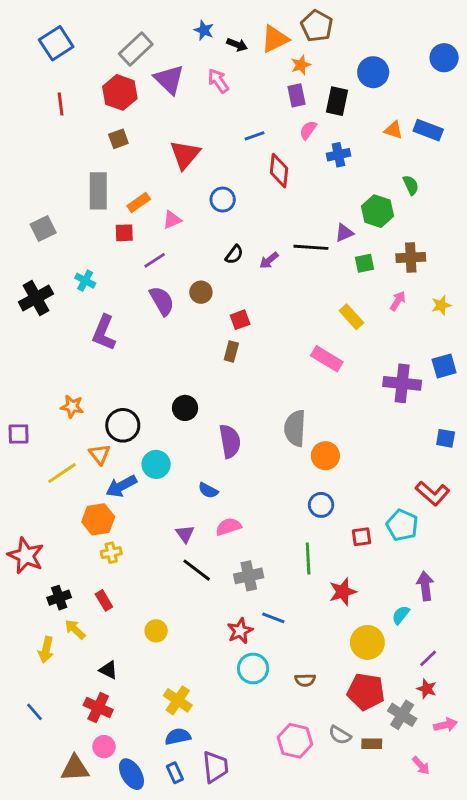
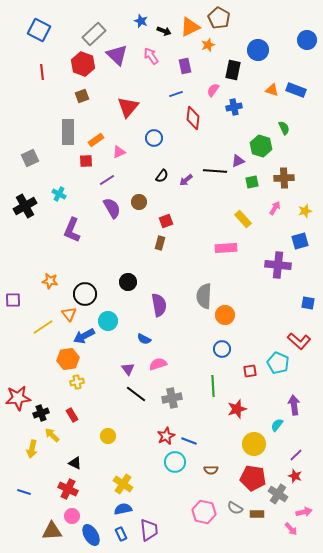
blue square: (56, 43) -> (39, 30), turned -30
purple rectangle: (296, 95) -> (185, 66), moved
pink rectangle: (327, 359) -> (226, 248), turned -35
blue square: (444, 366) -> (300, 241), moved
red star: (26, 556) -> (18, 398), moved, turned -30
blue line: (273, 618) -> (189, 441), moved
blue line: (34, 712) -> (24, 492), turned -32
pink arrow: (446, 725) -> (304, 512), moved

